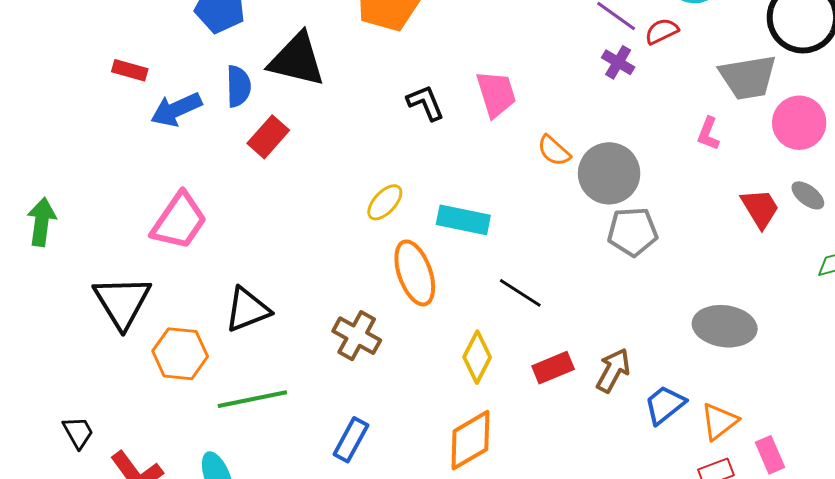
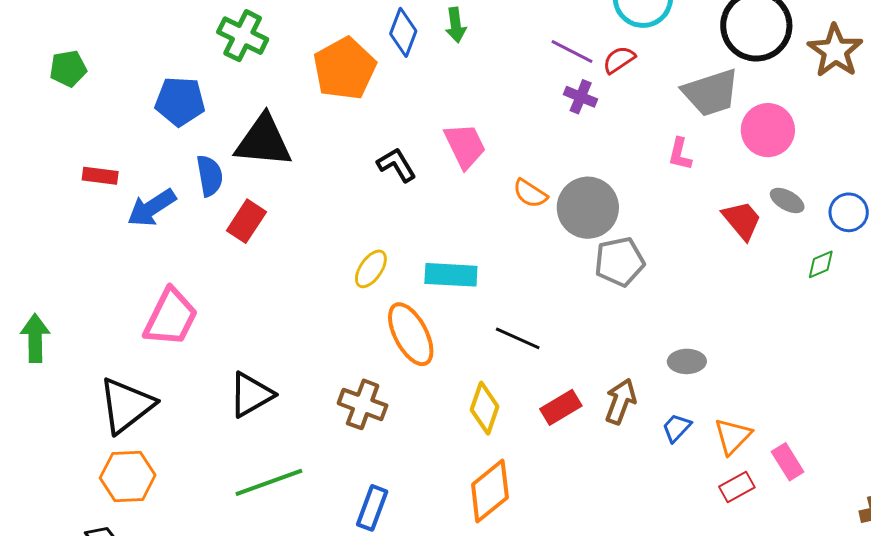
black triangle: (122, 302) -> (126, 405), turned 32
gray ellipse: (725, 326) -> (687, 361), moved, size x0.6
orange hexagon: (180, 354) -> (128, 477), moved
blue trapezoid: (665, 405) -> (677, 428), size x0.7

